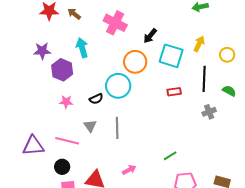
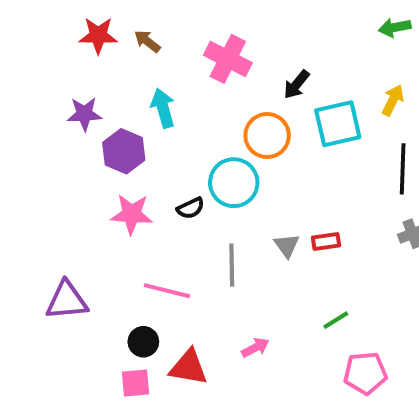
cyan square: (171, 56) -> (338, 124), turned -30
red rectangle: (174, 92) -> (326, 242), moved
pink star: (66, 102) -> (132, 214), size x1.5
gray triangle: (90, 126) -> (287, 245), moved
pink line: (67, 141) -> (167, 291), moved
black circle: (62, 167) -> (143, 342), moved

